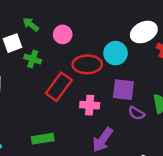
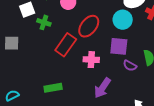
cyan circle: (116, 53) -> (123, 20), moved
red ellipse: (87, 64) -> (89, 26), turned -50

